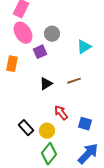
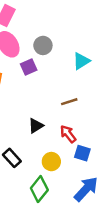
black triangle: (46, 84) -> (36, 126), moved
red arrow: (61, 113) -> (68, 134), moved
yellow circle: (47, 131) -> (51, 162), moved

